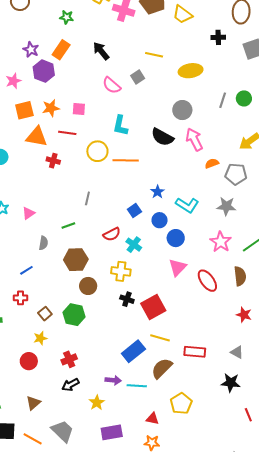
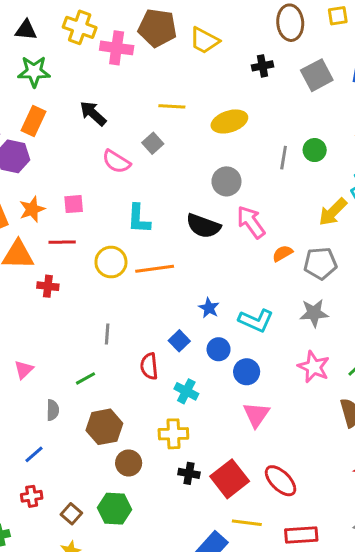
green star: (67, 17) -> (34, 72), size x1.5
red semicircle: (112, 234) -> (149, 366), moved, turned 120
red ellipse: (207, 281) -> (281, 481), moved

